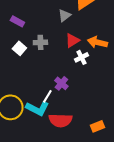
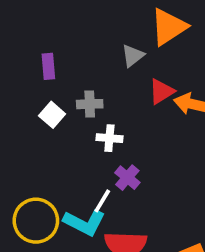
purple rectangle: (17, 21) -> (48, 66), turned 56
red triangle: (72, 40) -> (161, 91), moved
white cross: (81, 57) -> (109, 138), moved, turned 32

